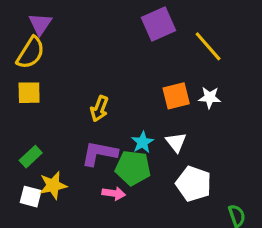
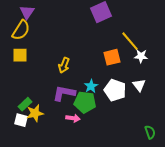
yellow line: (208, 46) -> (130, 41), moved
white star: (210, 97) -> (141, 56), moved
white triangle: (176, 142) -> (139, 85), moved
green rectangle: (31, 157) -> (25, 104), moved
white pentagon: (194, 184) -> (115, 90), moved

